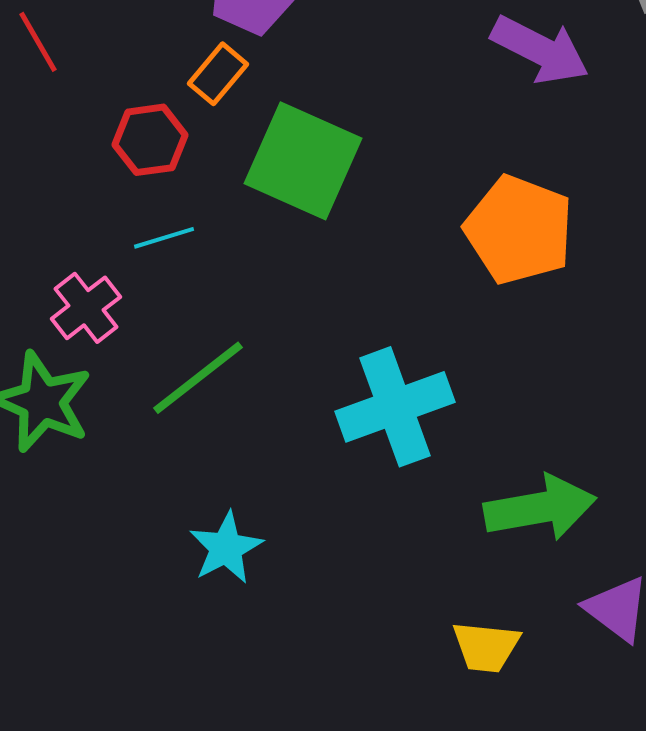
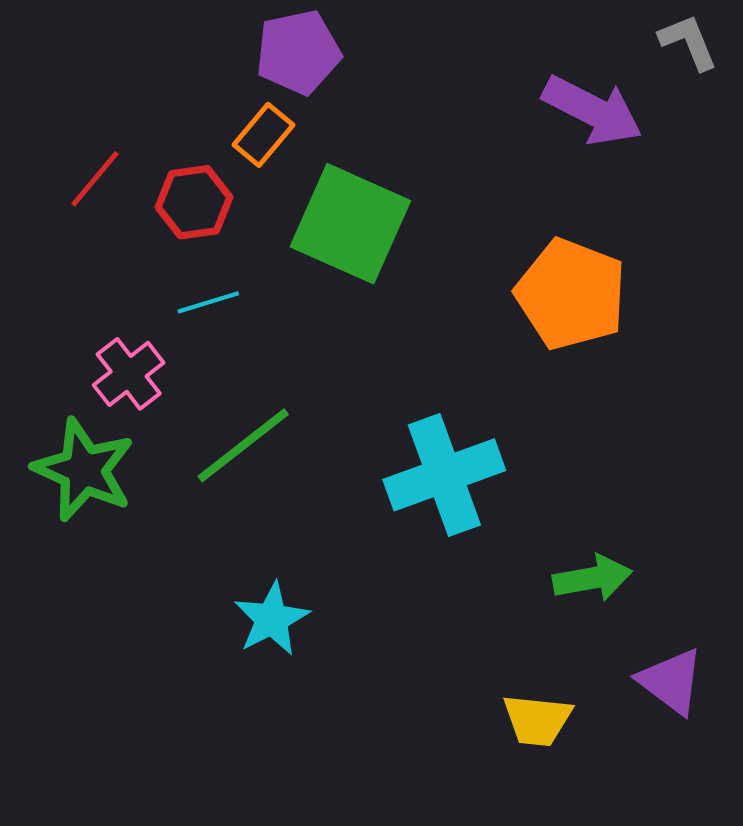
red line: (38, 42) -> (95, 179), moved, turned 70
green arrow: (540, 508) -> (592, 578), size x0.7

